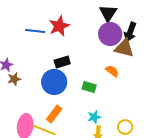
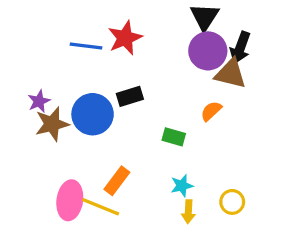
orange semicircle: (112, 71) -> (211, 111), turned -80
brown star: (14, 79) -> (52, 124), size x1.5
blue circle: (54, 82) -> (93, 114), moved

